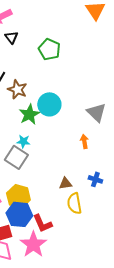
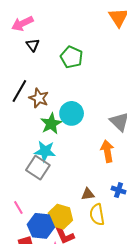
cyan star: (23, 141) -> (45, 151), size x1.5
orange arrow: (84, 141) -> (107, 151), size x1.5
yellow hexagon: (18, 196) -> (60, 217), moved

